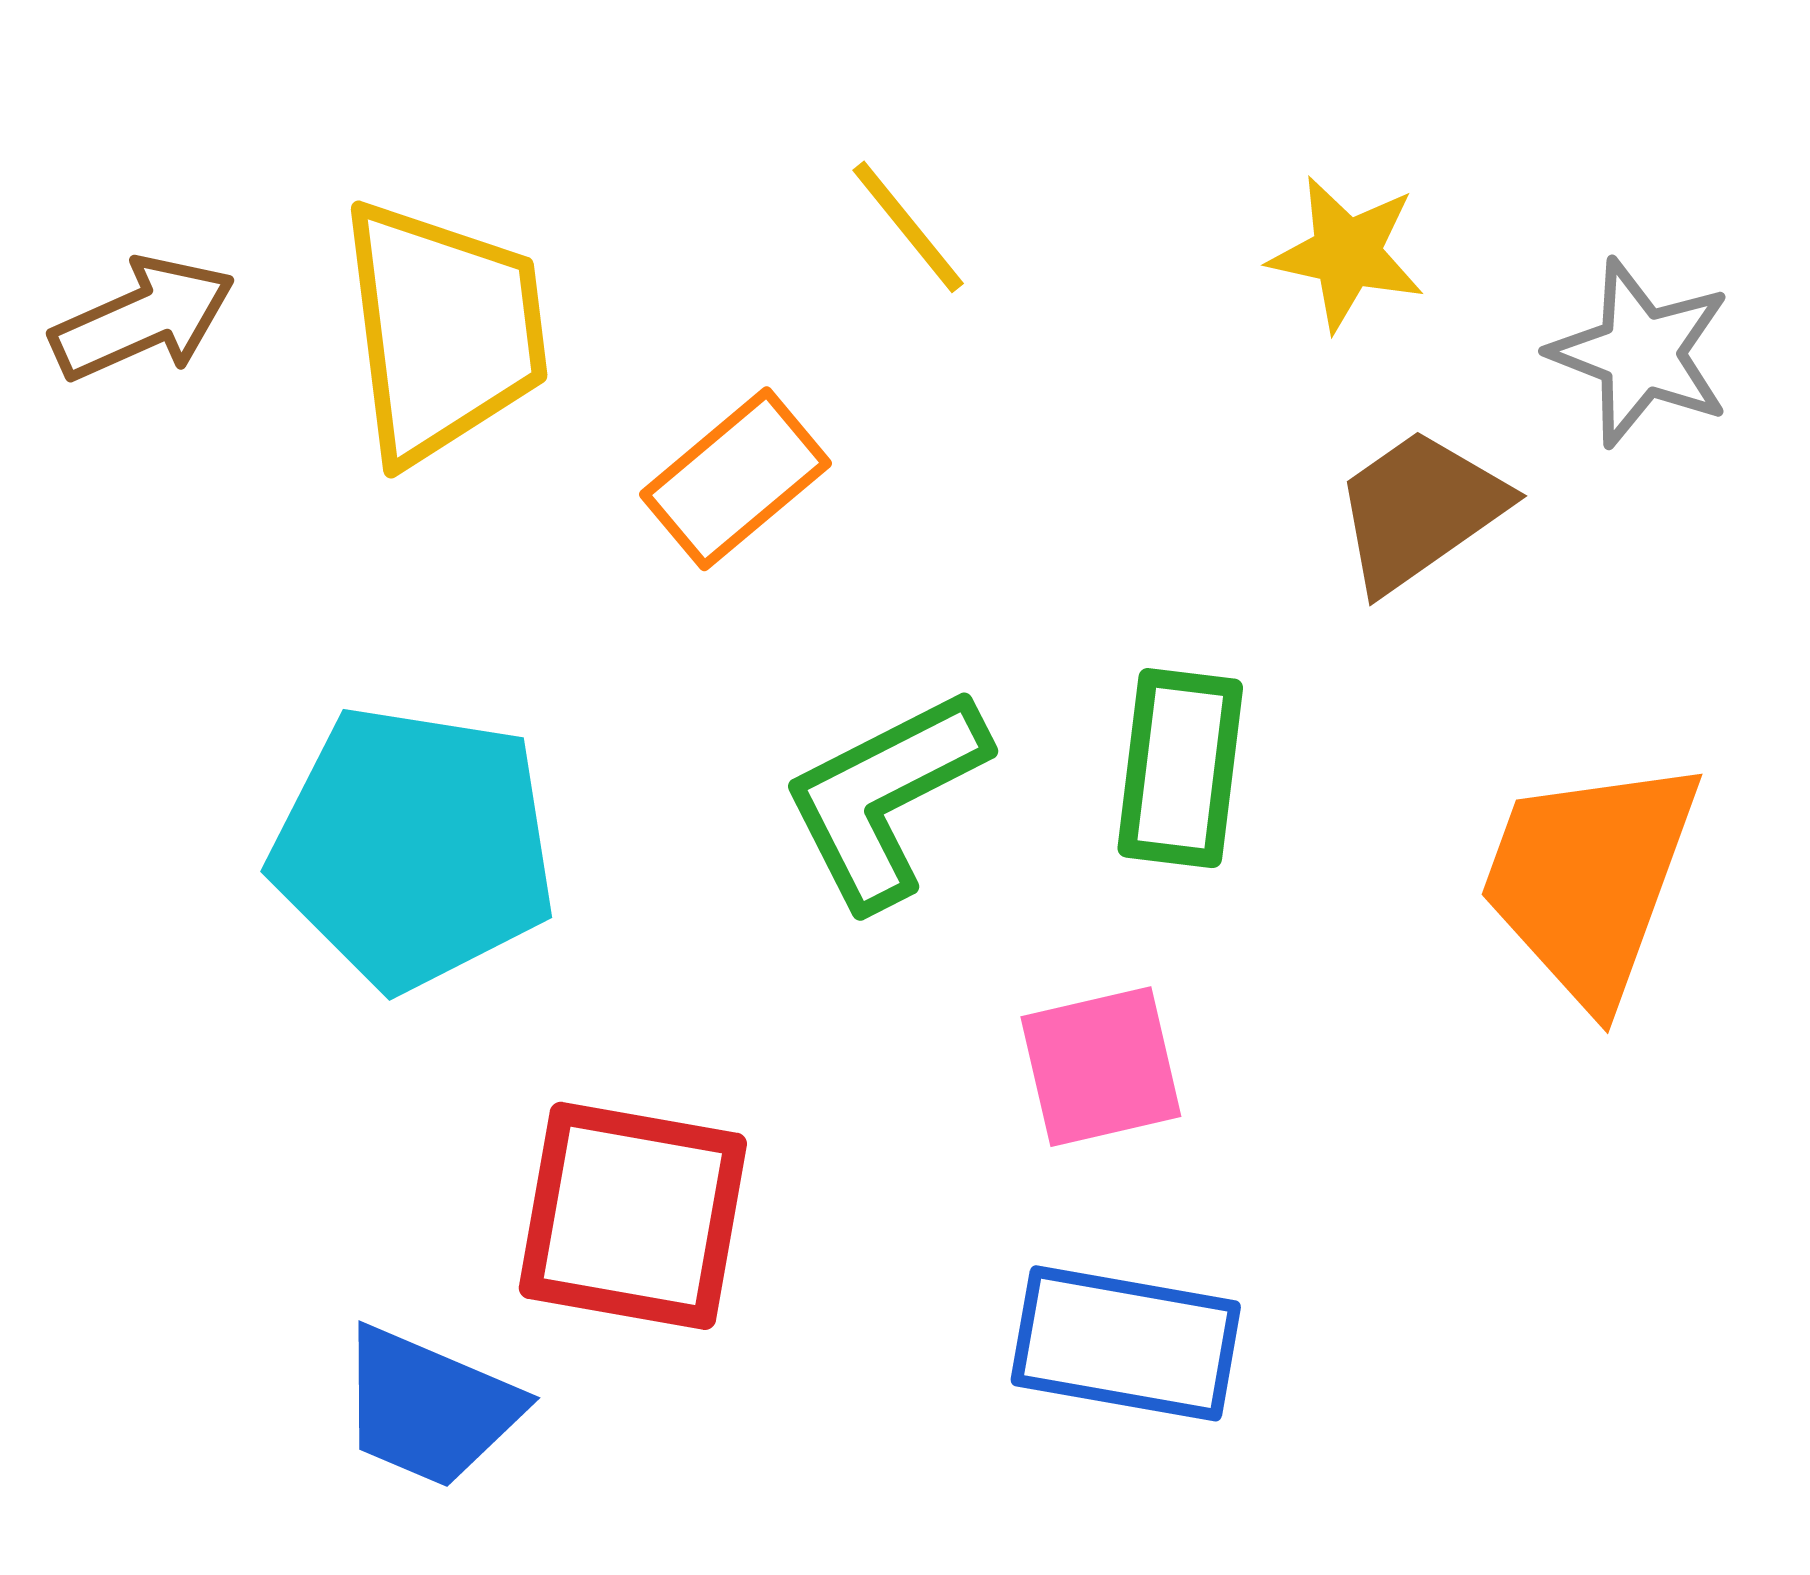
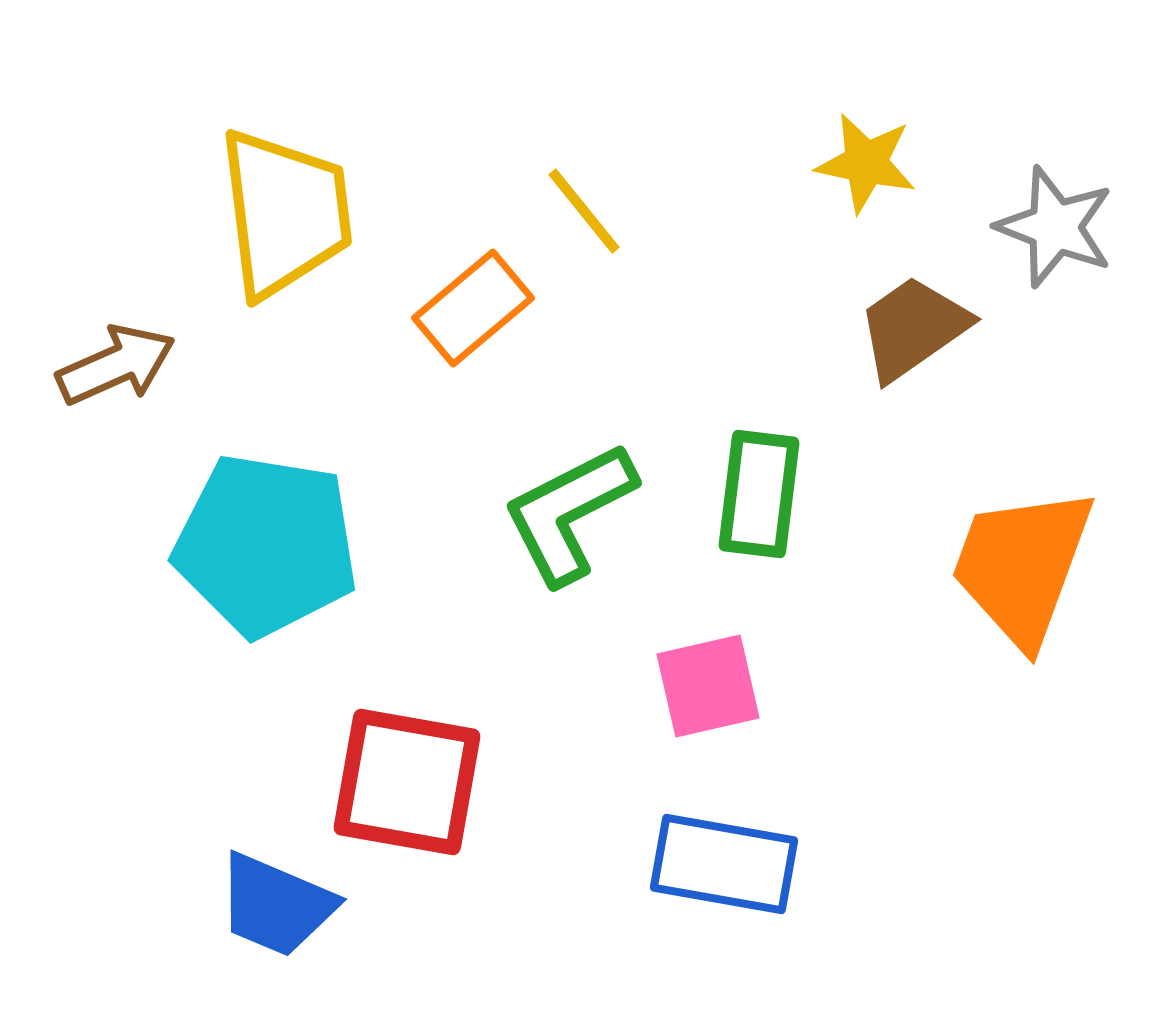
yellow line: (908, 227) -> (584, 211), moved
brown arrow: (143, 319) -> (116, 365), moved

